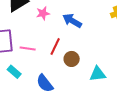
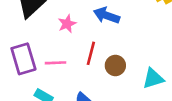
pink star: (43, 13) -> (67, 24), moved

